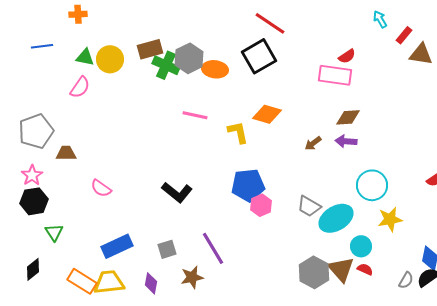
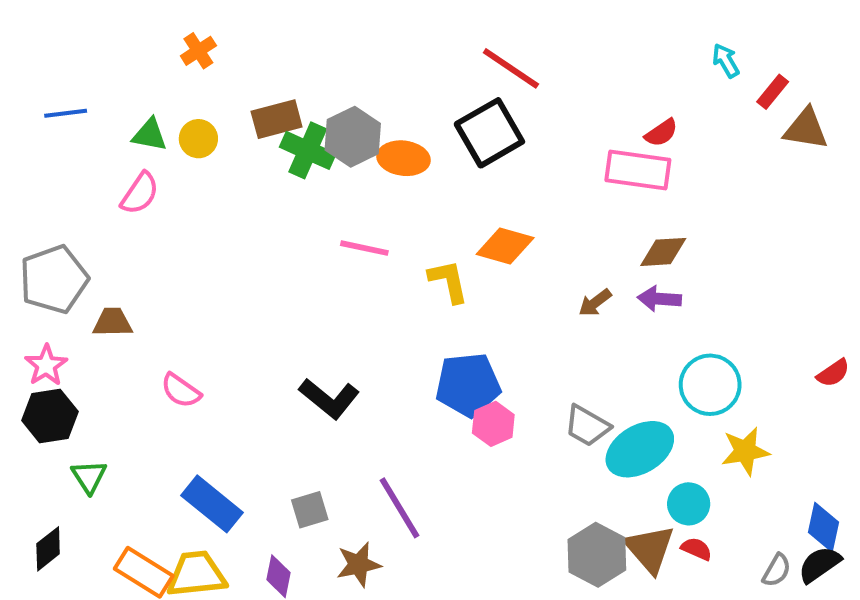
orange cross: (78, 14) -> (198, 51), moved, turned -30
yellow circle: (110, 59) -> (198, 139), size x0.7
blue rectangle: (117, 246) -> (212, 504), turned 64

